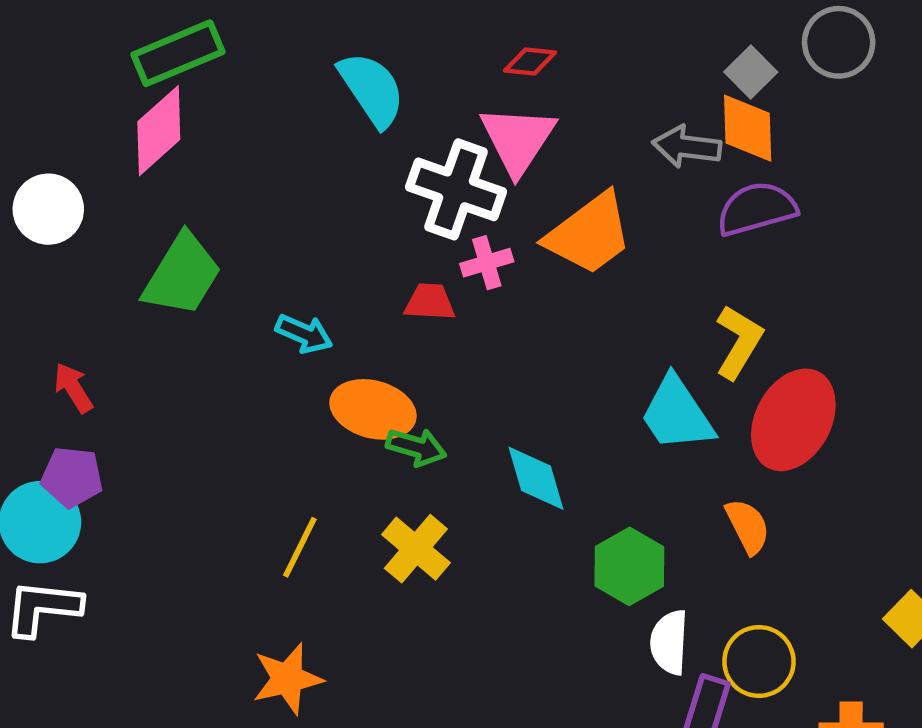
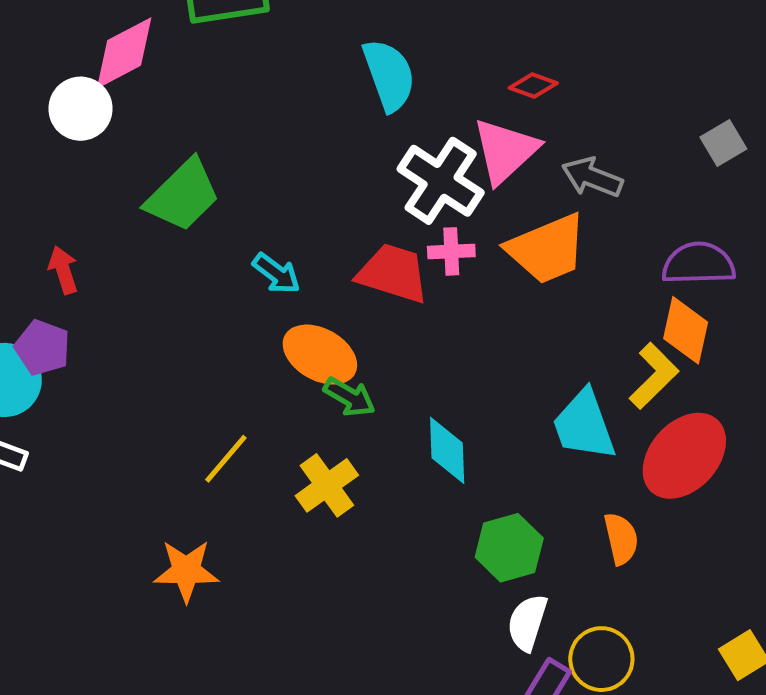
orange diamond: (748, 128) -> (686, 330), moved
pink diamond: (159, 131) -> (124, 53), moved
gray arrow: (687, 147) -> (592, 177), moved
red trapezoid: (430, 302) -> (393, 273), size x1.6

